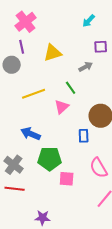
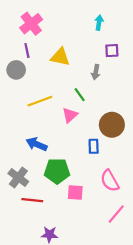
cyan arrow: (89, 21) -> (99, 23), turned 144
yellow triangle: (53, 53) -> (60, 57), turned 30
gray arrow: (86, 67) -> (96, 72), turned 128
red line: (15, 189) -> (32, 200), moved

